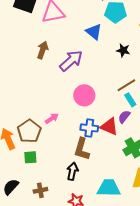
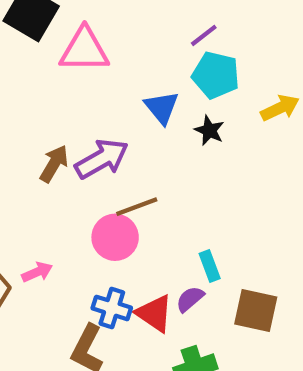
brown arrow: (43, 50) -> (54, 164), moved
black star: (123, 50) -> (209, 130), moved
brown line: (126, 85) -> (137, 207), moved

